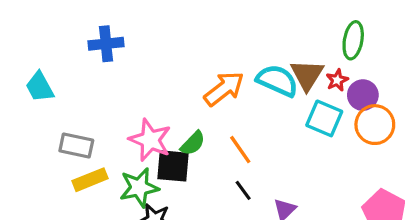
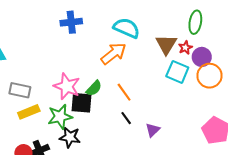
blue cross: (106, 44) -> (71, 22), moved
cyan semicircle: (277, 81) -> (127, 28), moved

